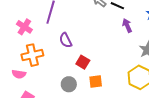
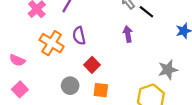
purple arrow: (127, 26) -> (128, 34), moved
orange cross: (32, 55) -> (52, 43), moved, turned 30

